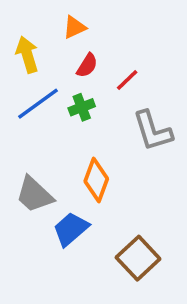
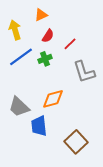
orange diamond: (96, 180) -> (53, 99), turned 55
blue trapezoid: (71, 229) -> (39, 126), turned -55

